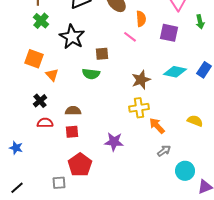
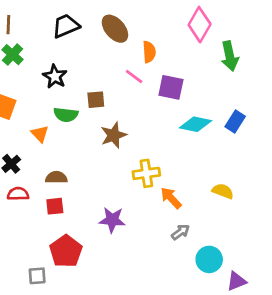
green arrow: (200, 22) -> (230, 56), size x1.5
purple square: (169, 33) -> (171, 87), moved
black star: (72, 37) -> (55, 76), size x0.7
green semicircle: (91, 74) -> (66, 115), moved
orange triangle: (52, 75) -> (40, 134), moved
brown star: (141, 80) -> (114, 135), moved

